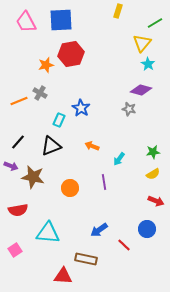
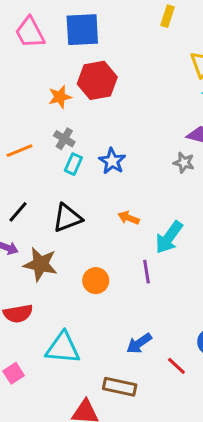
gray cross: (40, 93) -> (64, 139), moved
cyan rectangle: (59, 120) -> (73, 164), moved
cyan arrow: (119, 159) -> (169, 237), size x1.6

